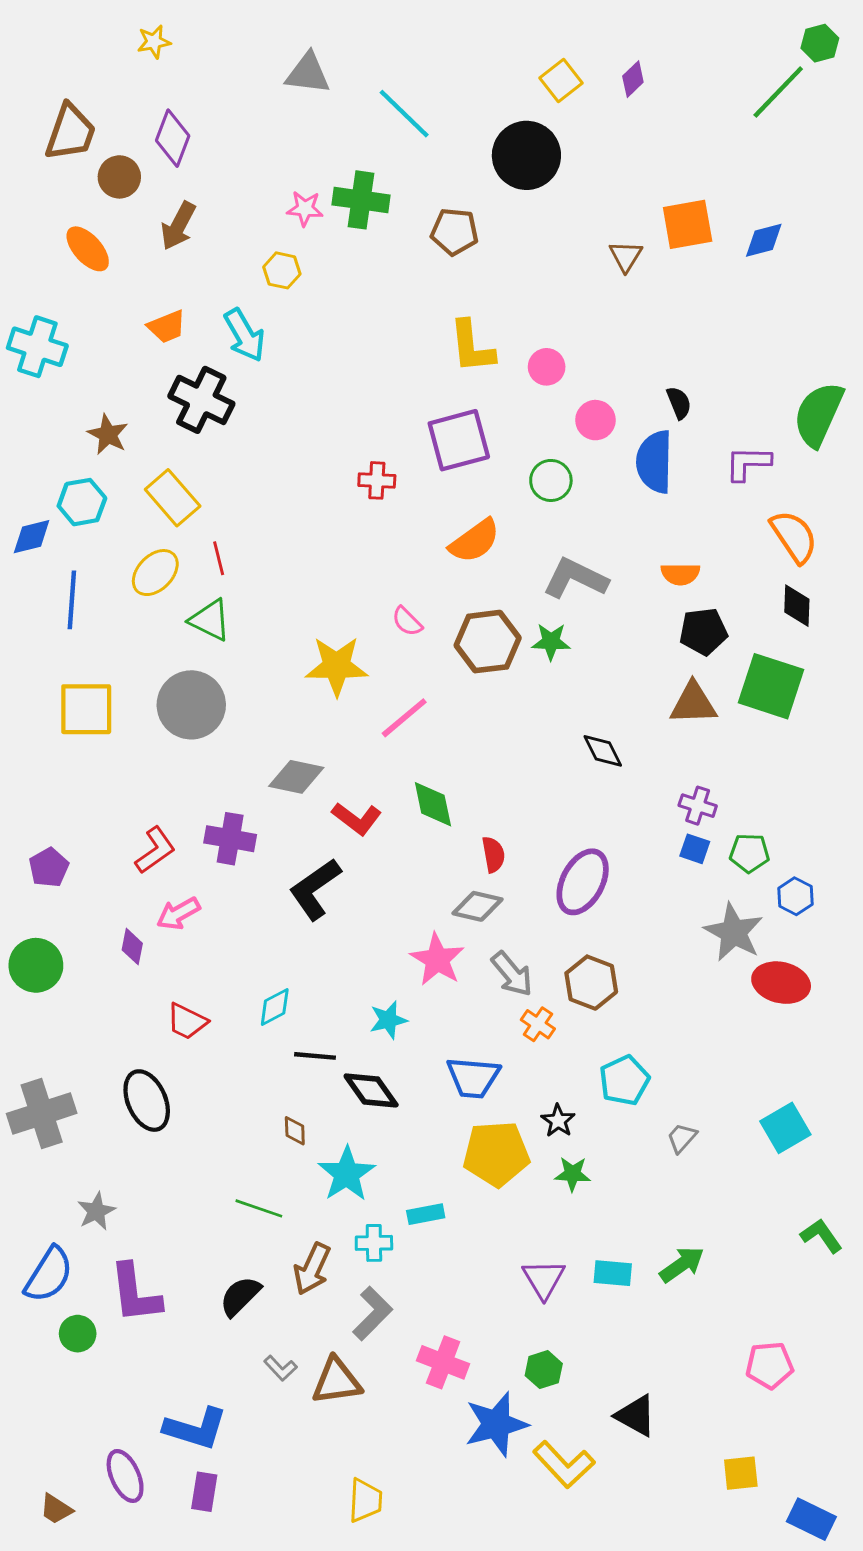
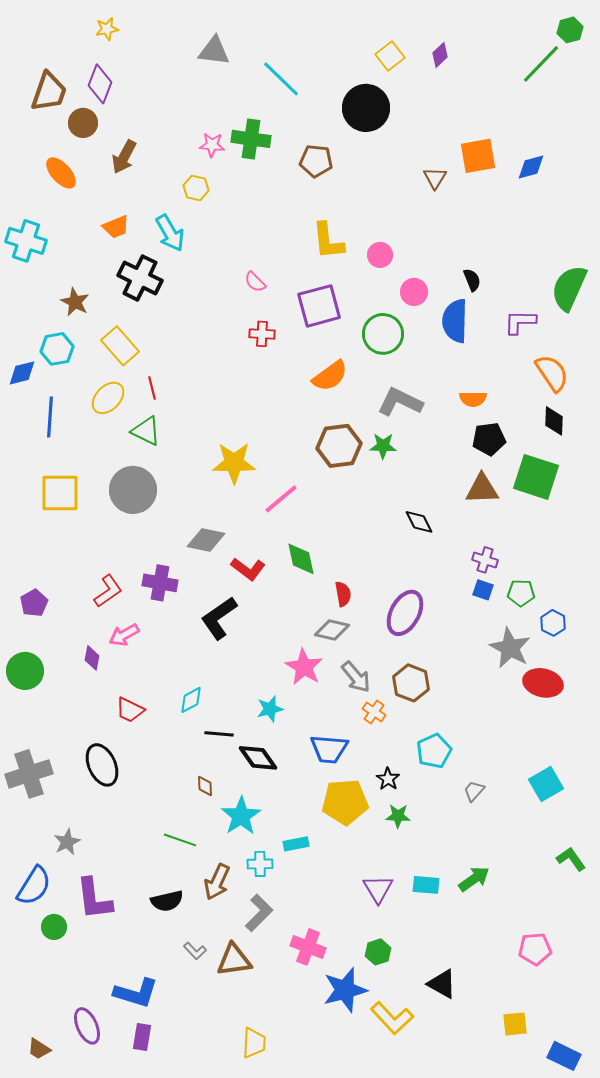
purple diamond: (173, 138) -> (100, 84), moved
green circle: (551, 480) -> (383, 334), size x1.4
pink semicircle: (407, 621) -> (255, 282), moved
black semicircle: (240, 1296) -> (167, 901), turned -148

